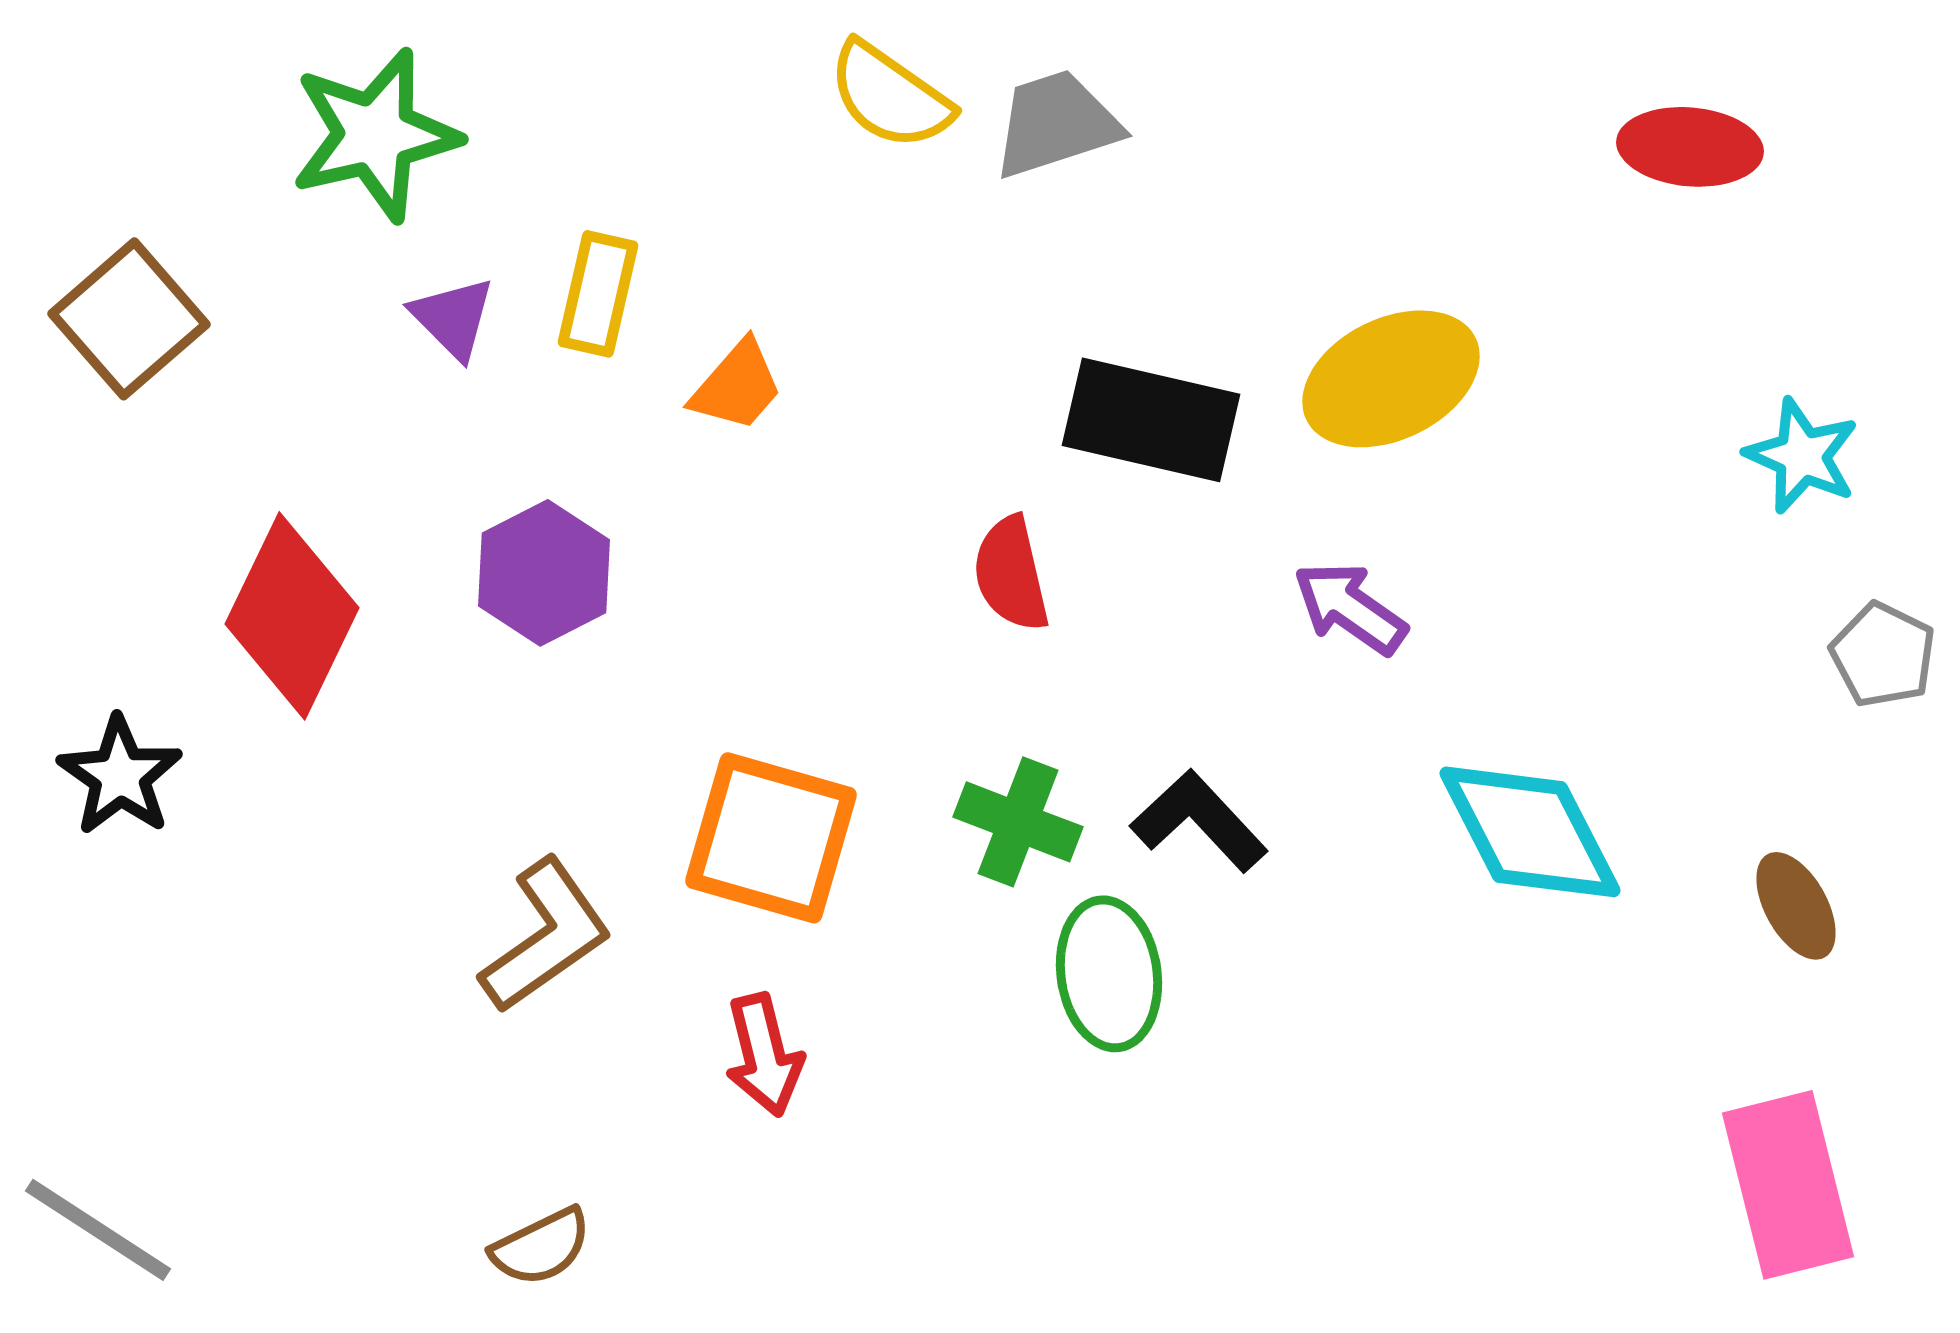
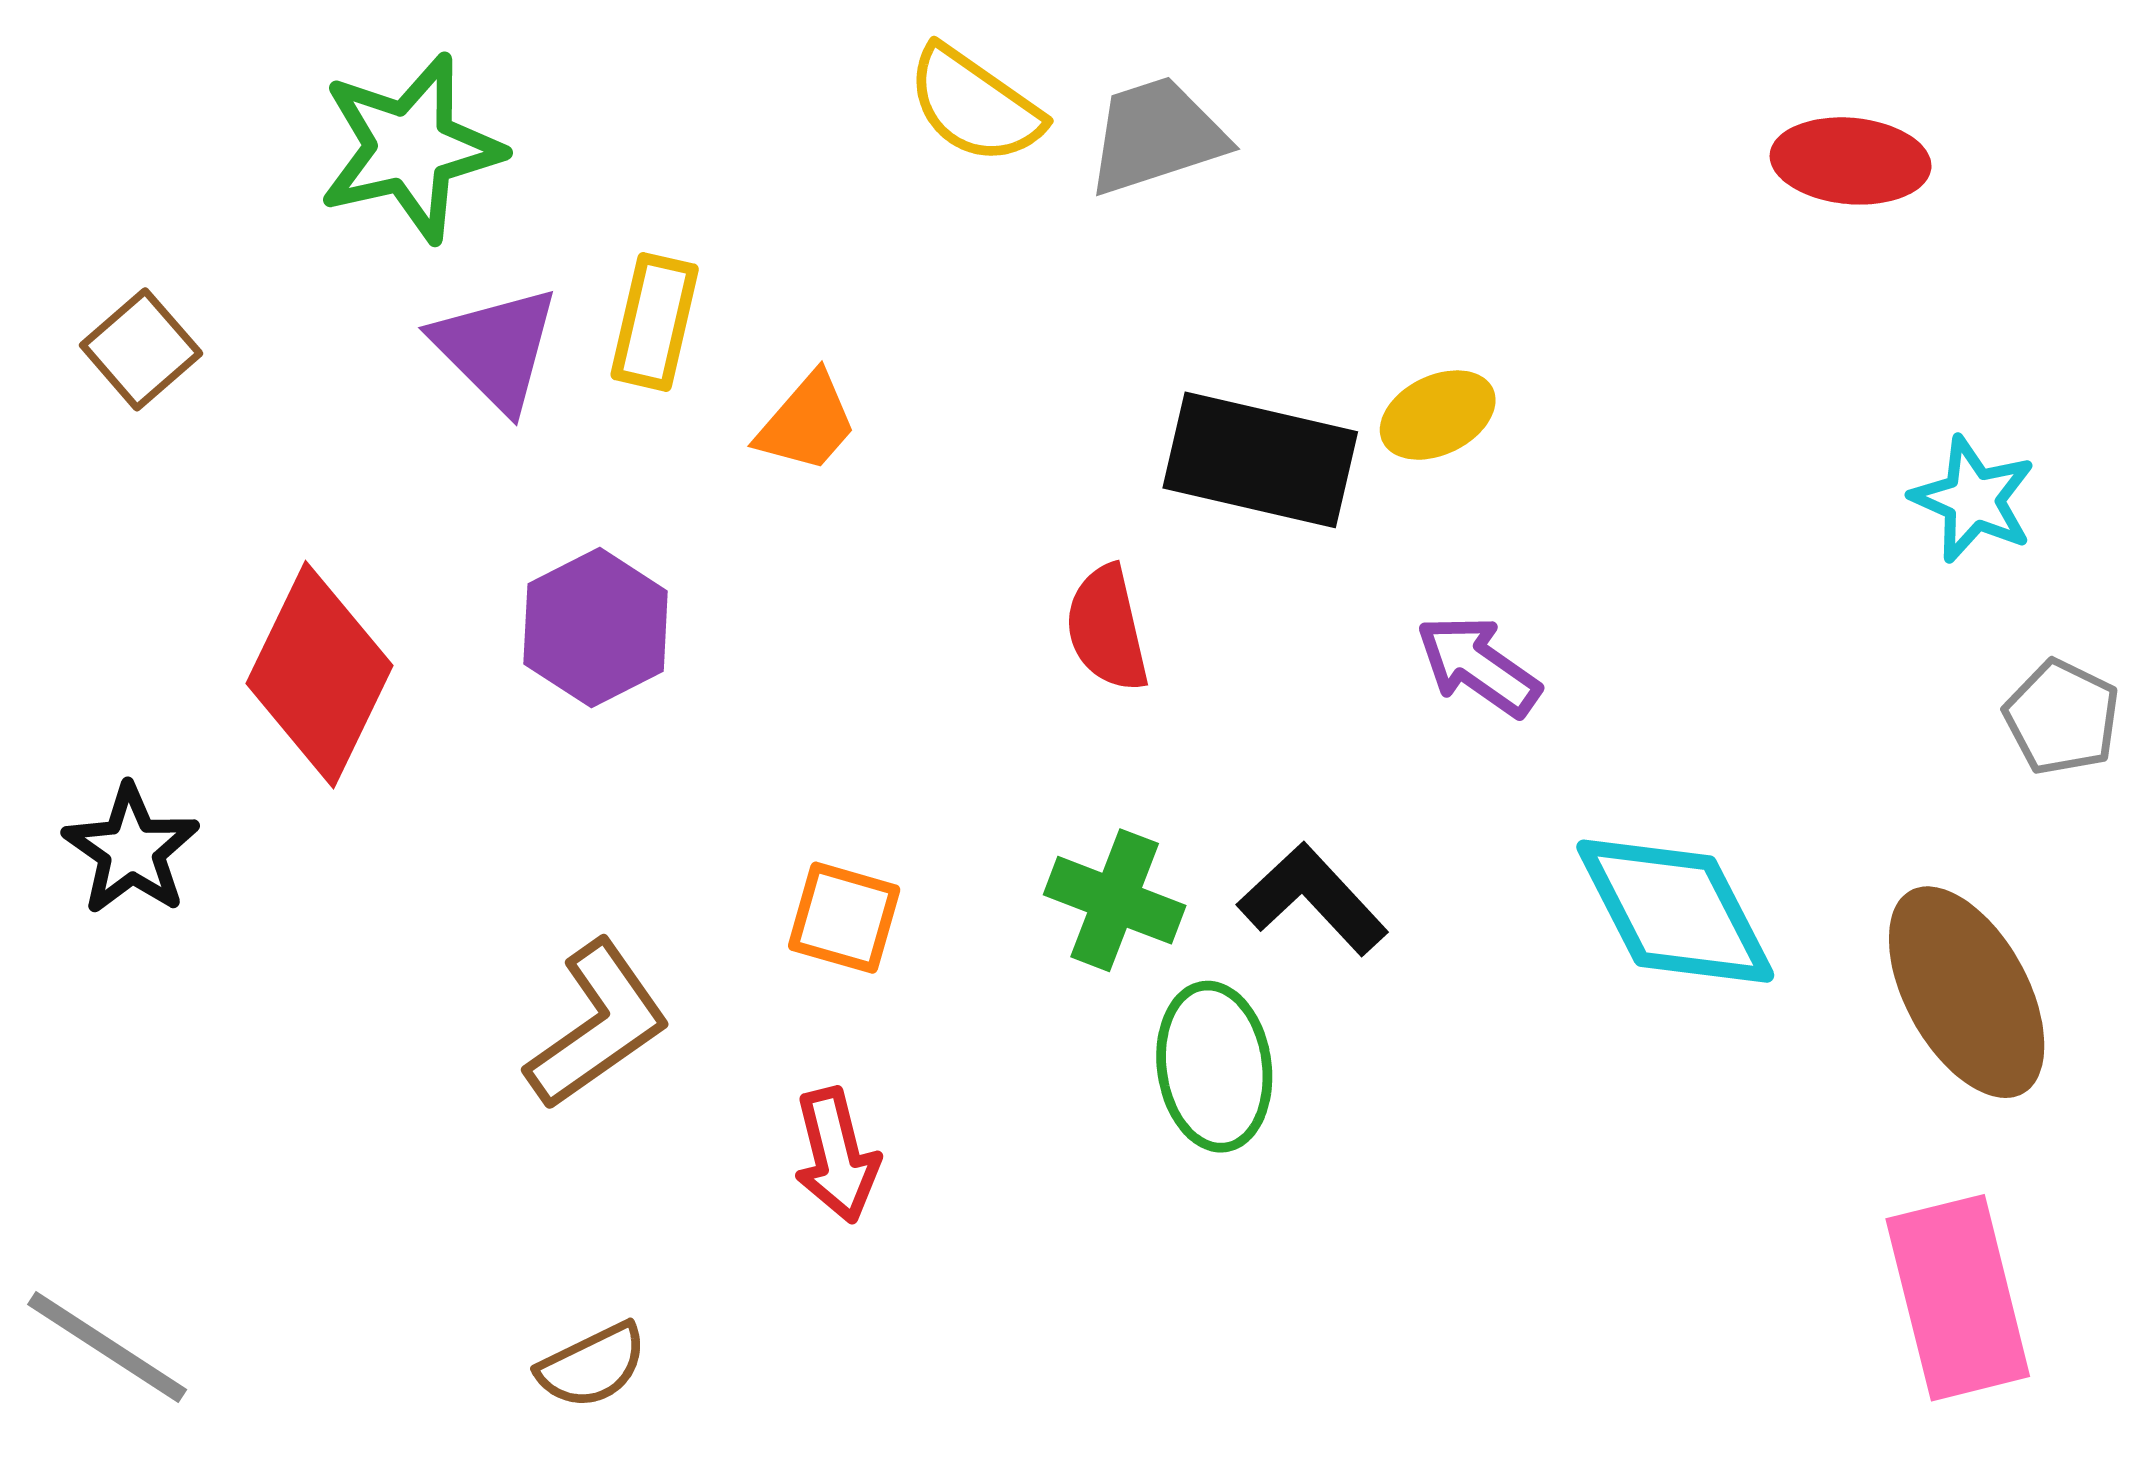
purple triangle: (453, 318) -> (496, 348), size x1.4
brown square: (129, 319) -> (141, 349), size x0.7
yellow ellipse: (1391, 379) -> (1438, 415), moved, size x0.6
orange square: (771, 838) -> (844, 918), size x0.6
brown ellipse: (1796, 906) -> (1967, 992), size x1.8

